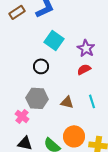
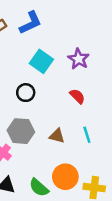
purple star: (86, 48) -> (79, 59), moved
red semicircle: (84, 69) -> (77, 96), turned 72

